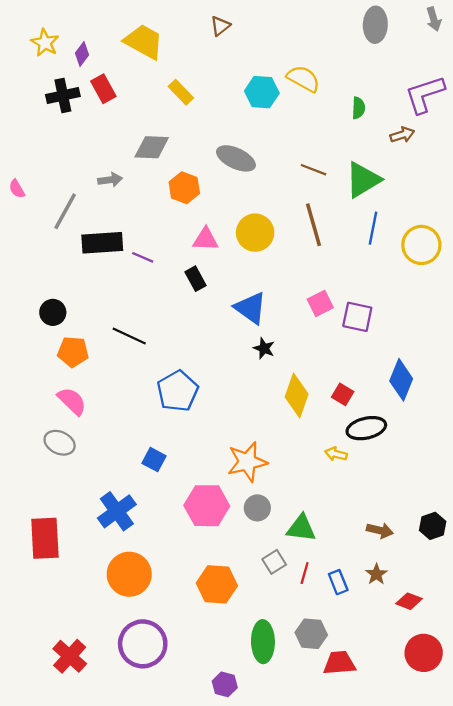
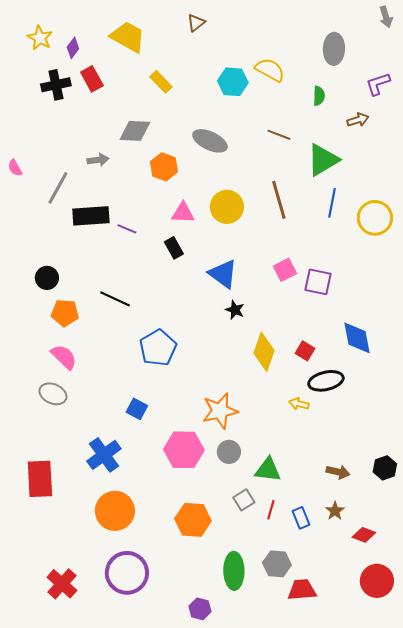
gray ellipse: (375, 25) -> (334, 49), moved
purple L-shape: (425, 94) -> (378, 84), size x0.7
brown line: (314, 170) -> (279, 135), moved
blue diamond: (401, 380) -> (357, 338), turned -33

